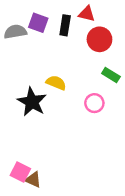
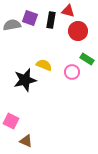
black star: (32, 102) -> (25, 80), turned 30
pink circle: (94, 103) -> (72, 72), moved
pink square: (20, 172) -> (11, 121), moved

